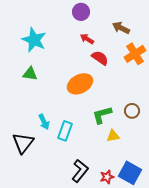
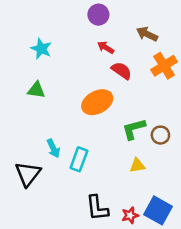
cyan star: (34, 40) -> (41, 49), size x0.7
green L-shape: (102, 115) -> (134, 129), moved
black L-shape: (80, 171) -> (97, 208), turned 135

